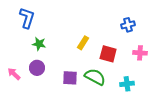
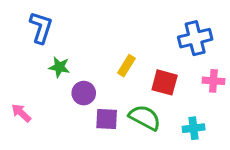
blue cross: (128, 25) -> (195, 38), size x1.5
purple circle: (37, 68) -> (84, 93), moved

